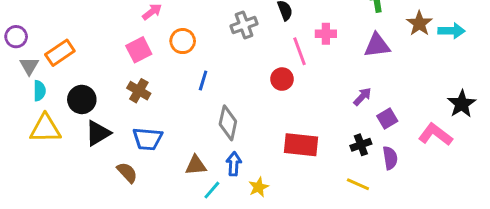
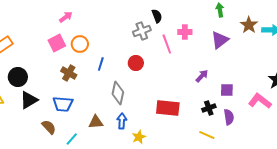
gray cross: (244, 25) -> (142, 31), moved
orange circle: (183, 41) -> (80, 44), moved
purple triangle: (377, 45) -> (220, 40), turned -30
red circle: (282, 79) -> (136, 63), moved
brown cross: (139, 91) -> (69, 73), moved
purple arrow: (362, 97) -> (202, 76), moved
purple square: (387, 118) -> (227, 90), turned 32
cyan line: (212, 190) -> (72, 139), moved

